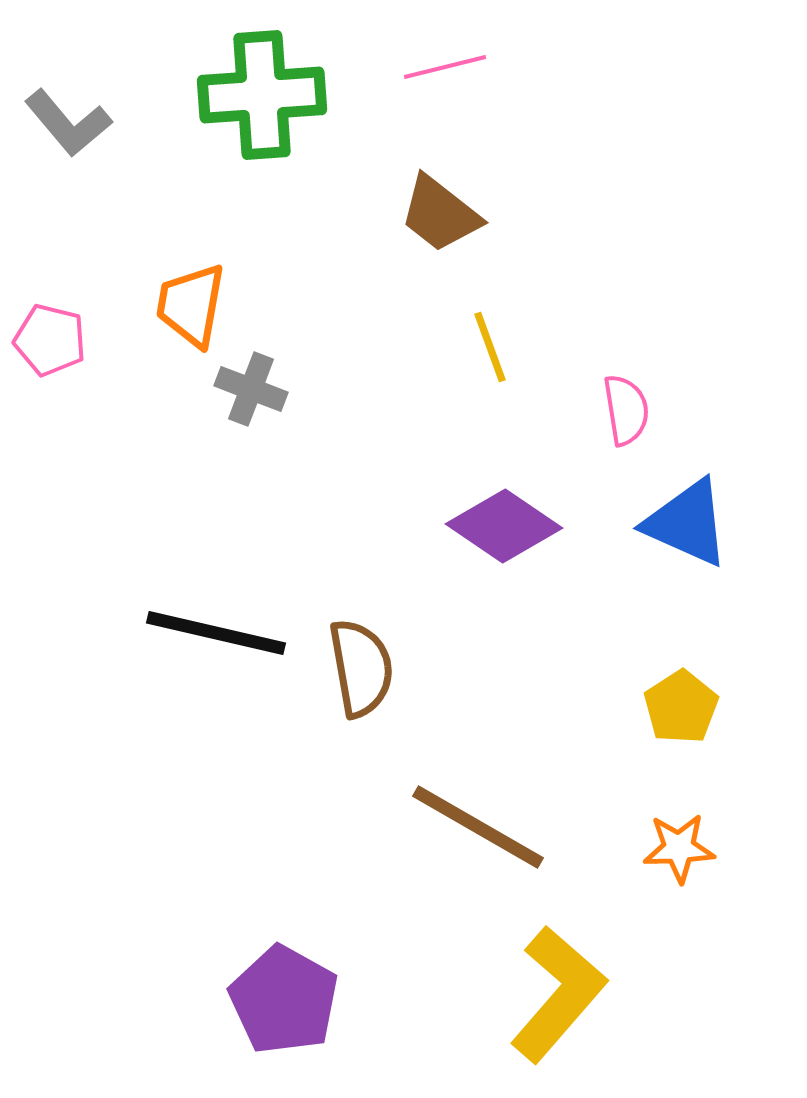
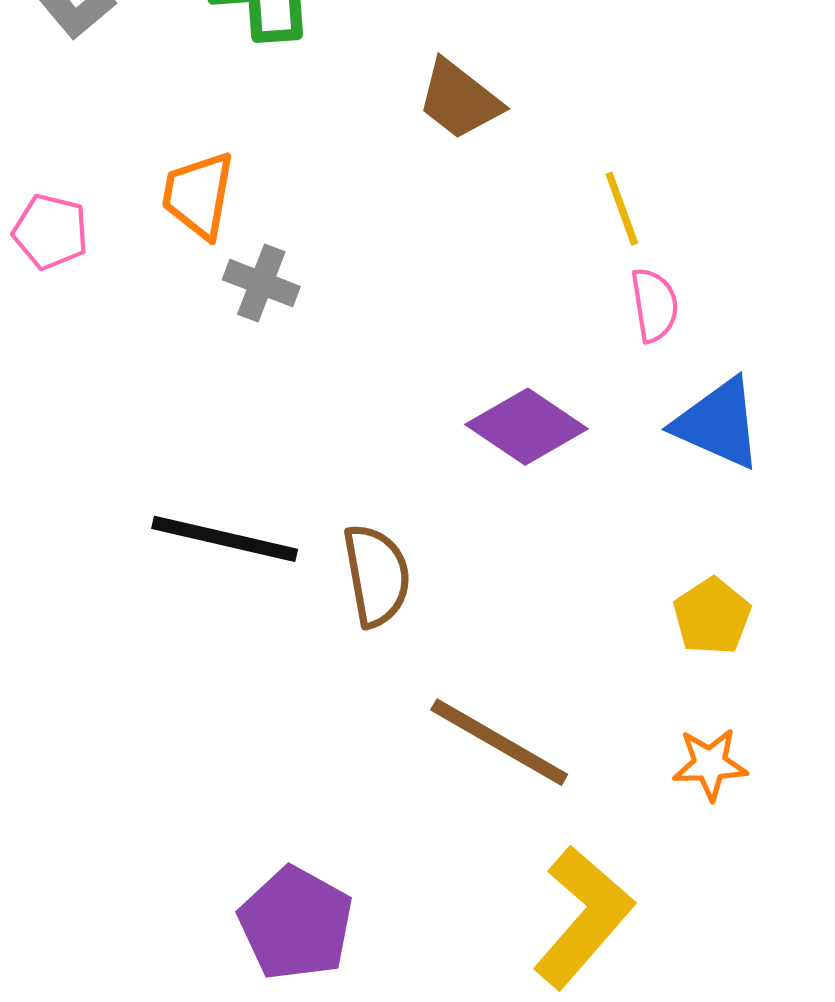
yellow line: (490, 347) -> (622, 209), moved

